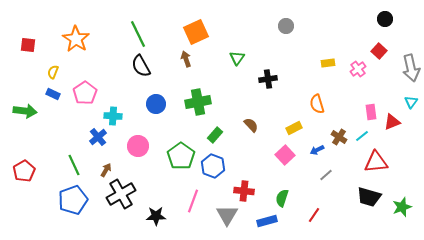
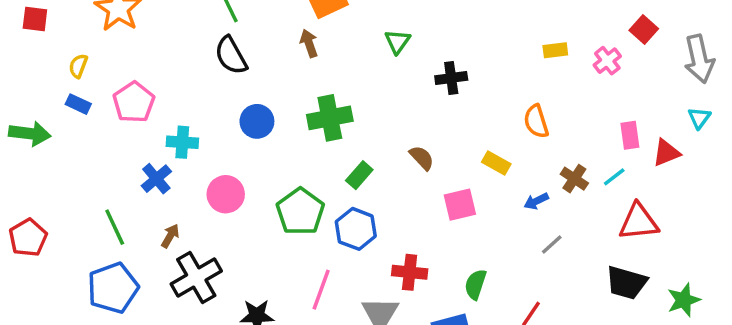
yellow rectangle: (294, 128) -> (496, 163), turned 56
pink square: (285, 155) -> (460, 205), moved, turned 30

